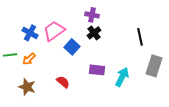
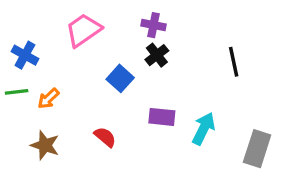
pink trapezoid: (54, 31) -> (83, 30), moved
blue cross: (30, 33) -> (25, 55), moved
gray rectangle: (154, 66) -> (257, 149), moved

